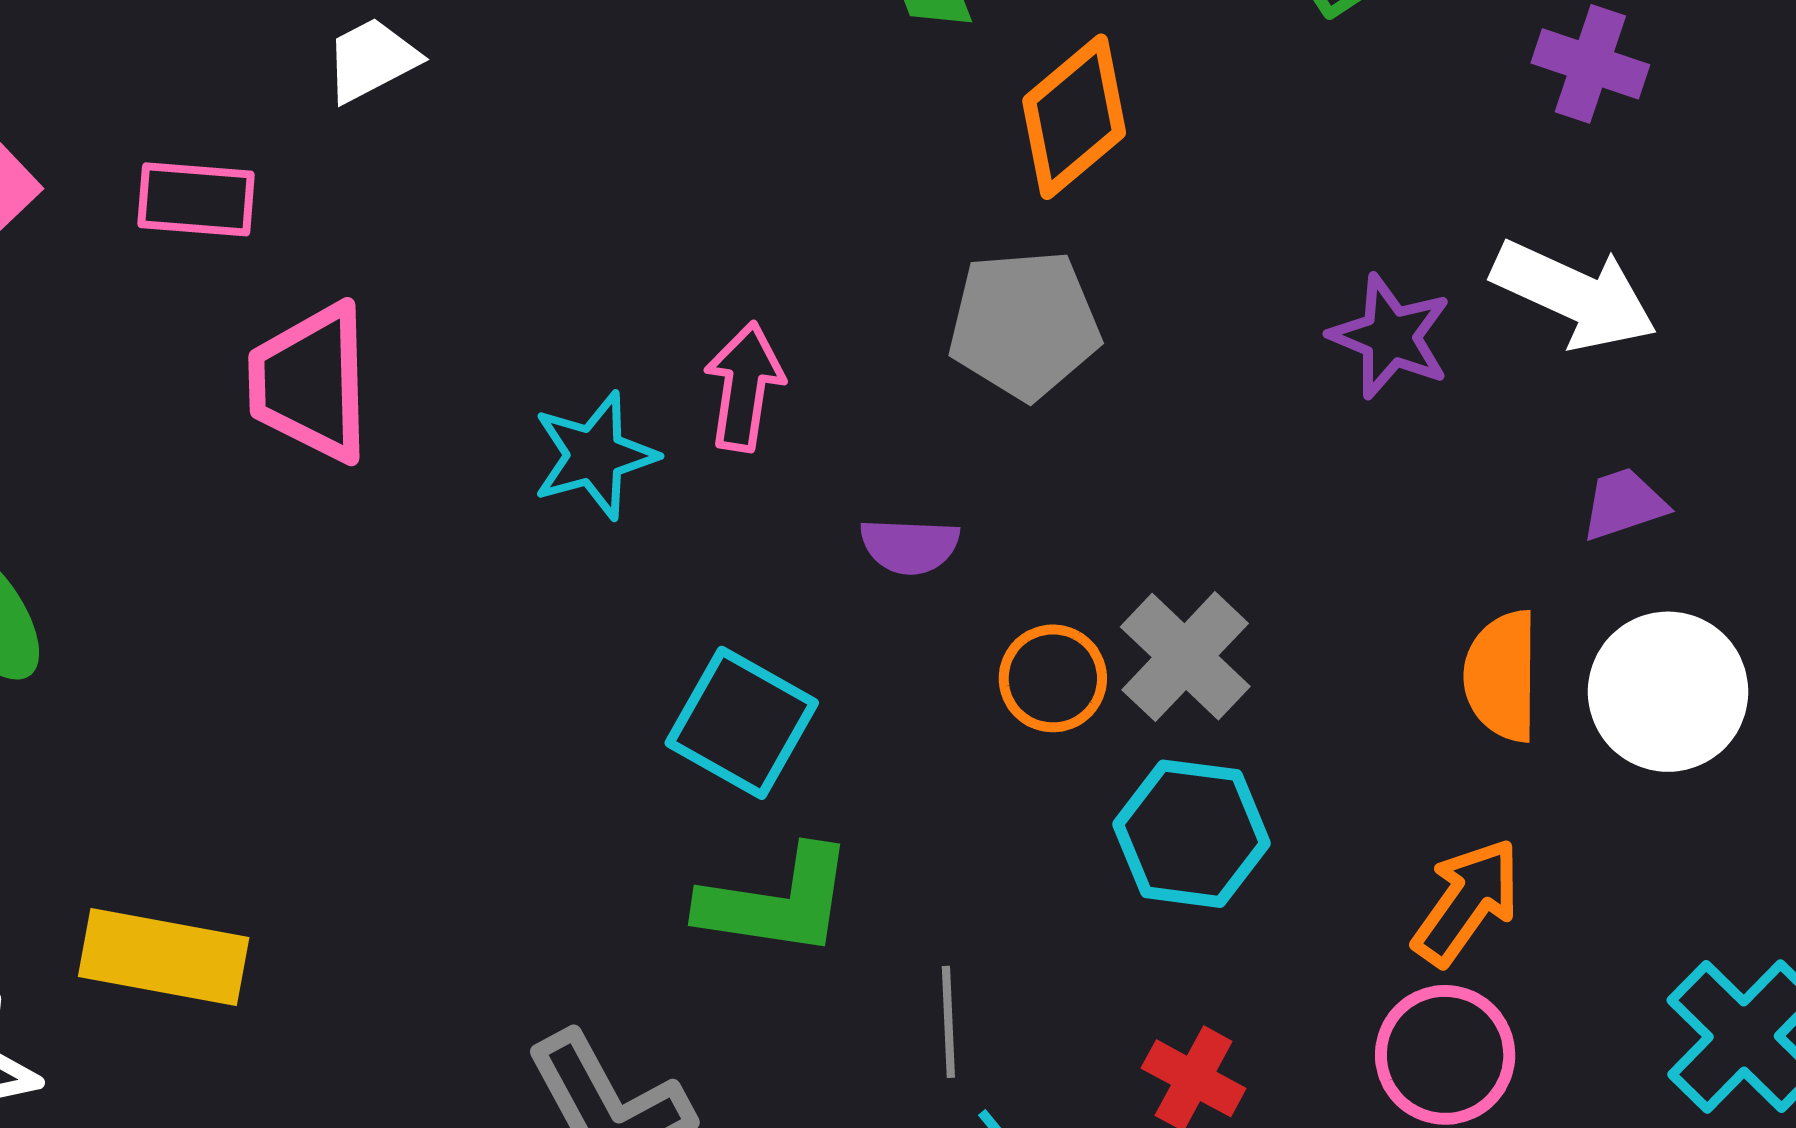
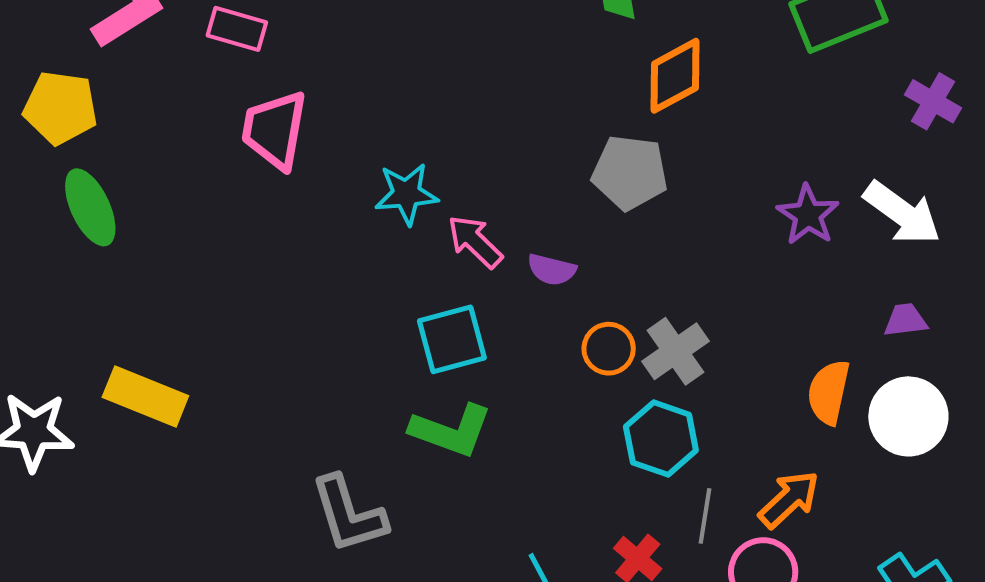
pink arrow: (744, 387) -> (475, 242), moved, turned -66
cyan square: (742, 723) -> (452, 339), turned 34
gray line: (948, 1022) -> (705, 516), moved

